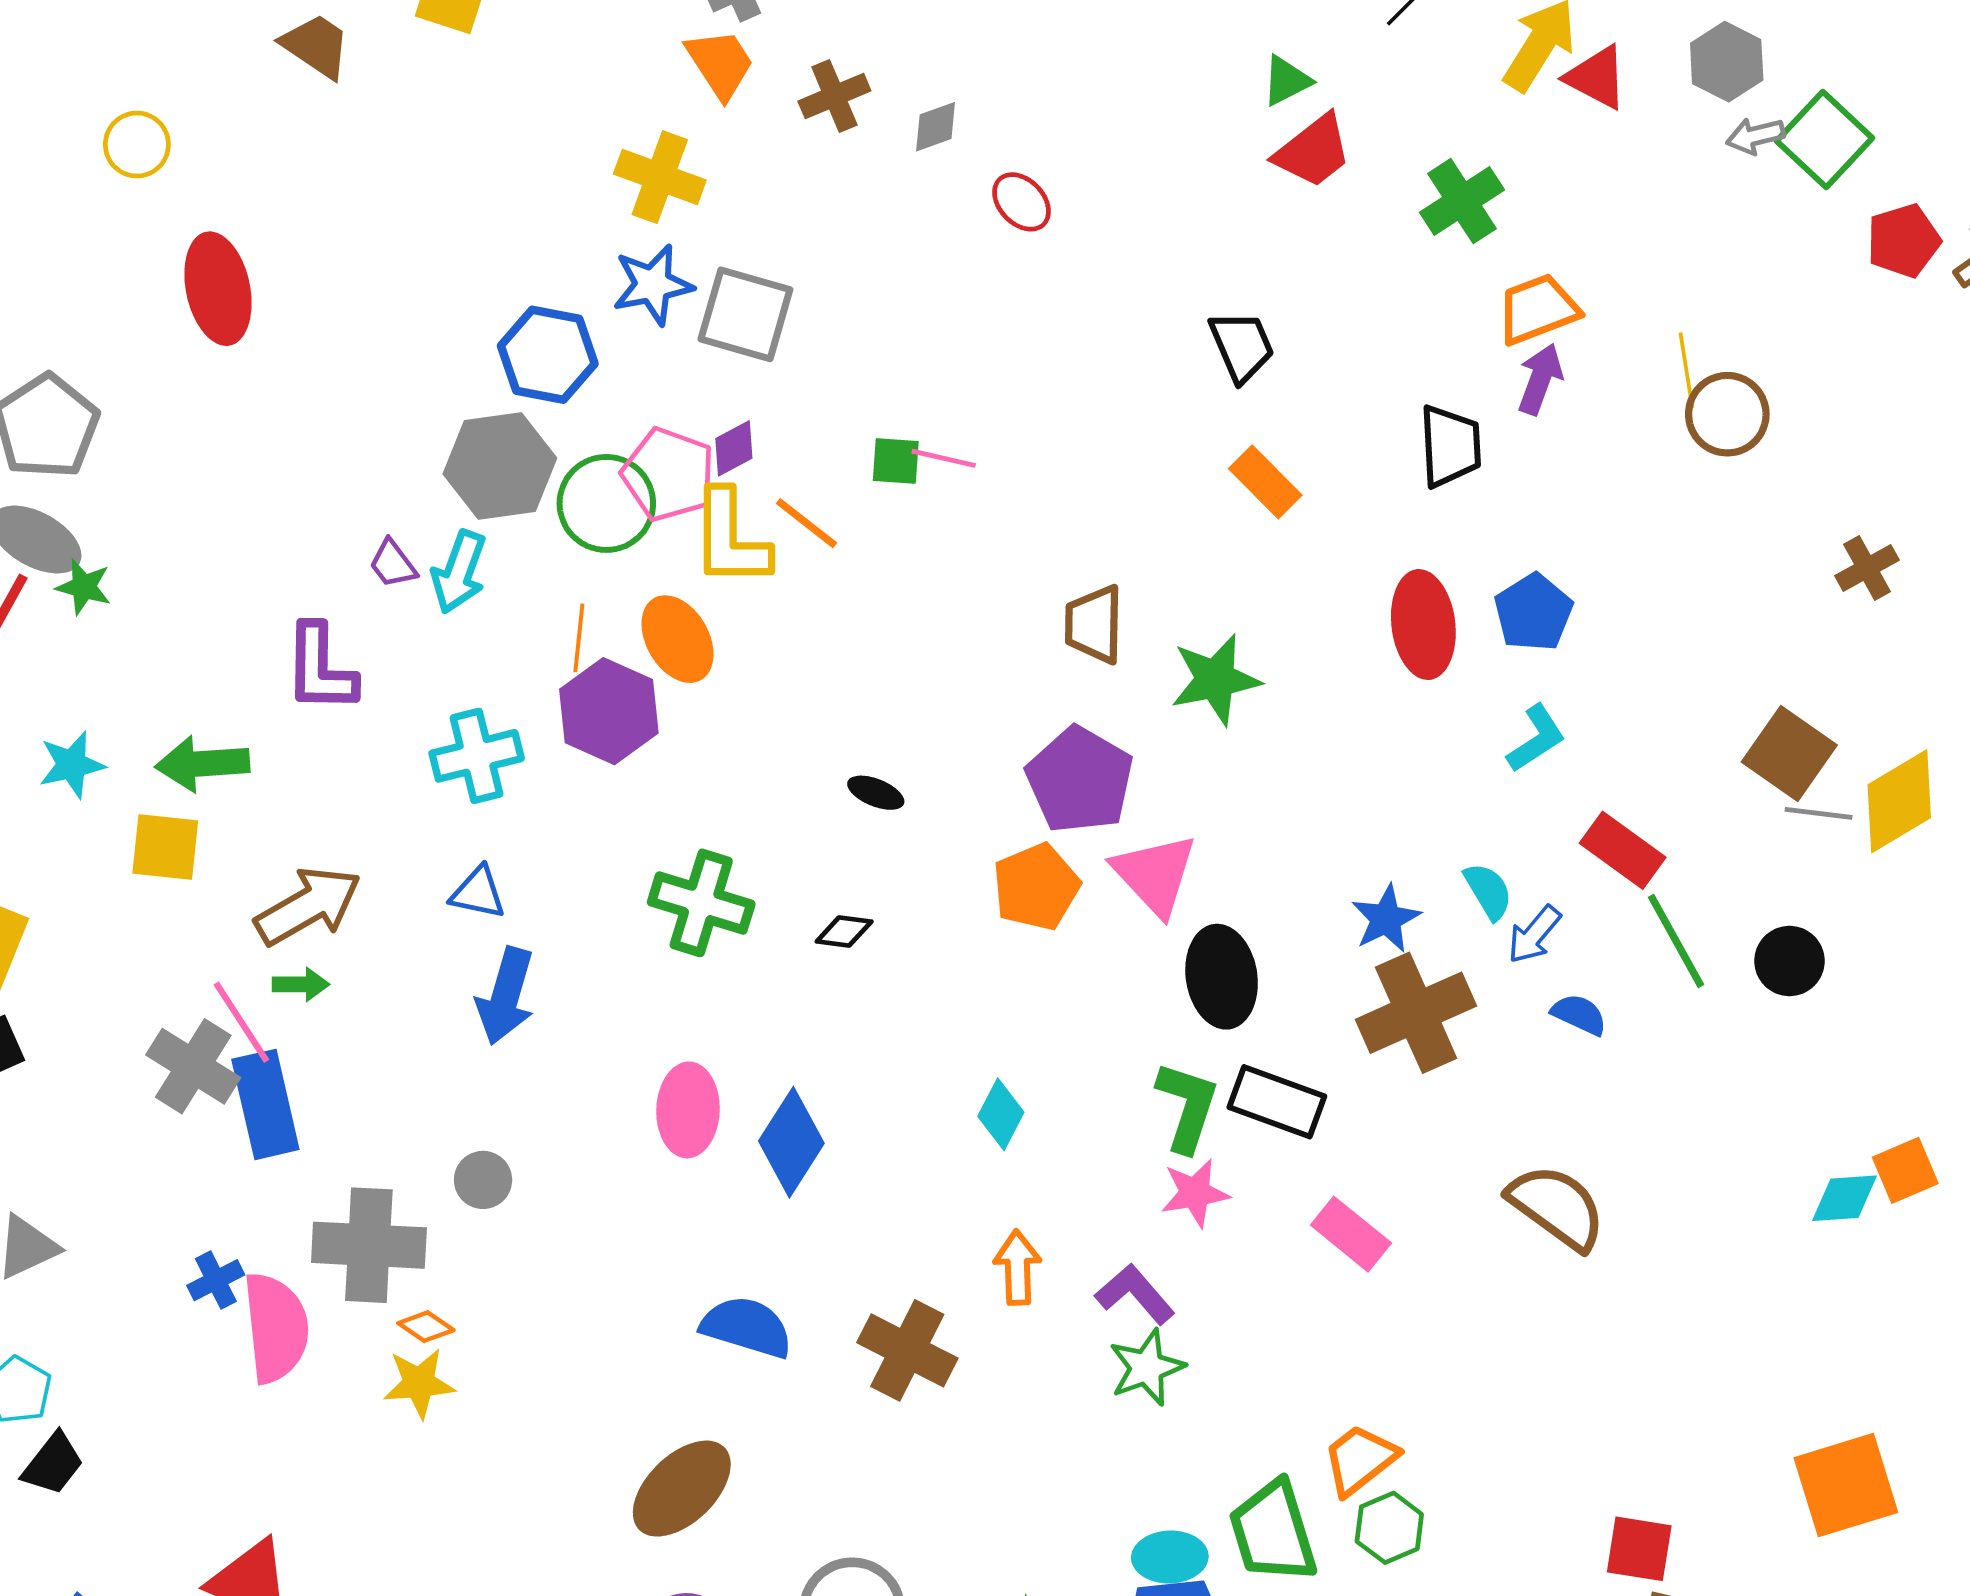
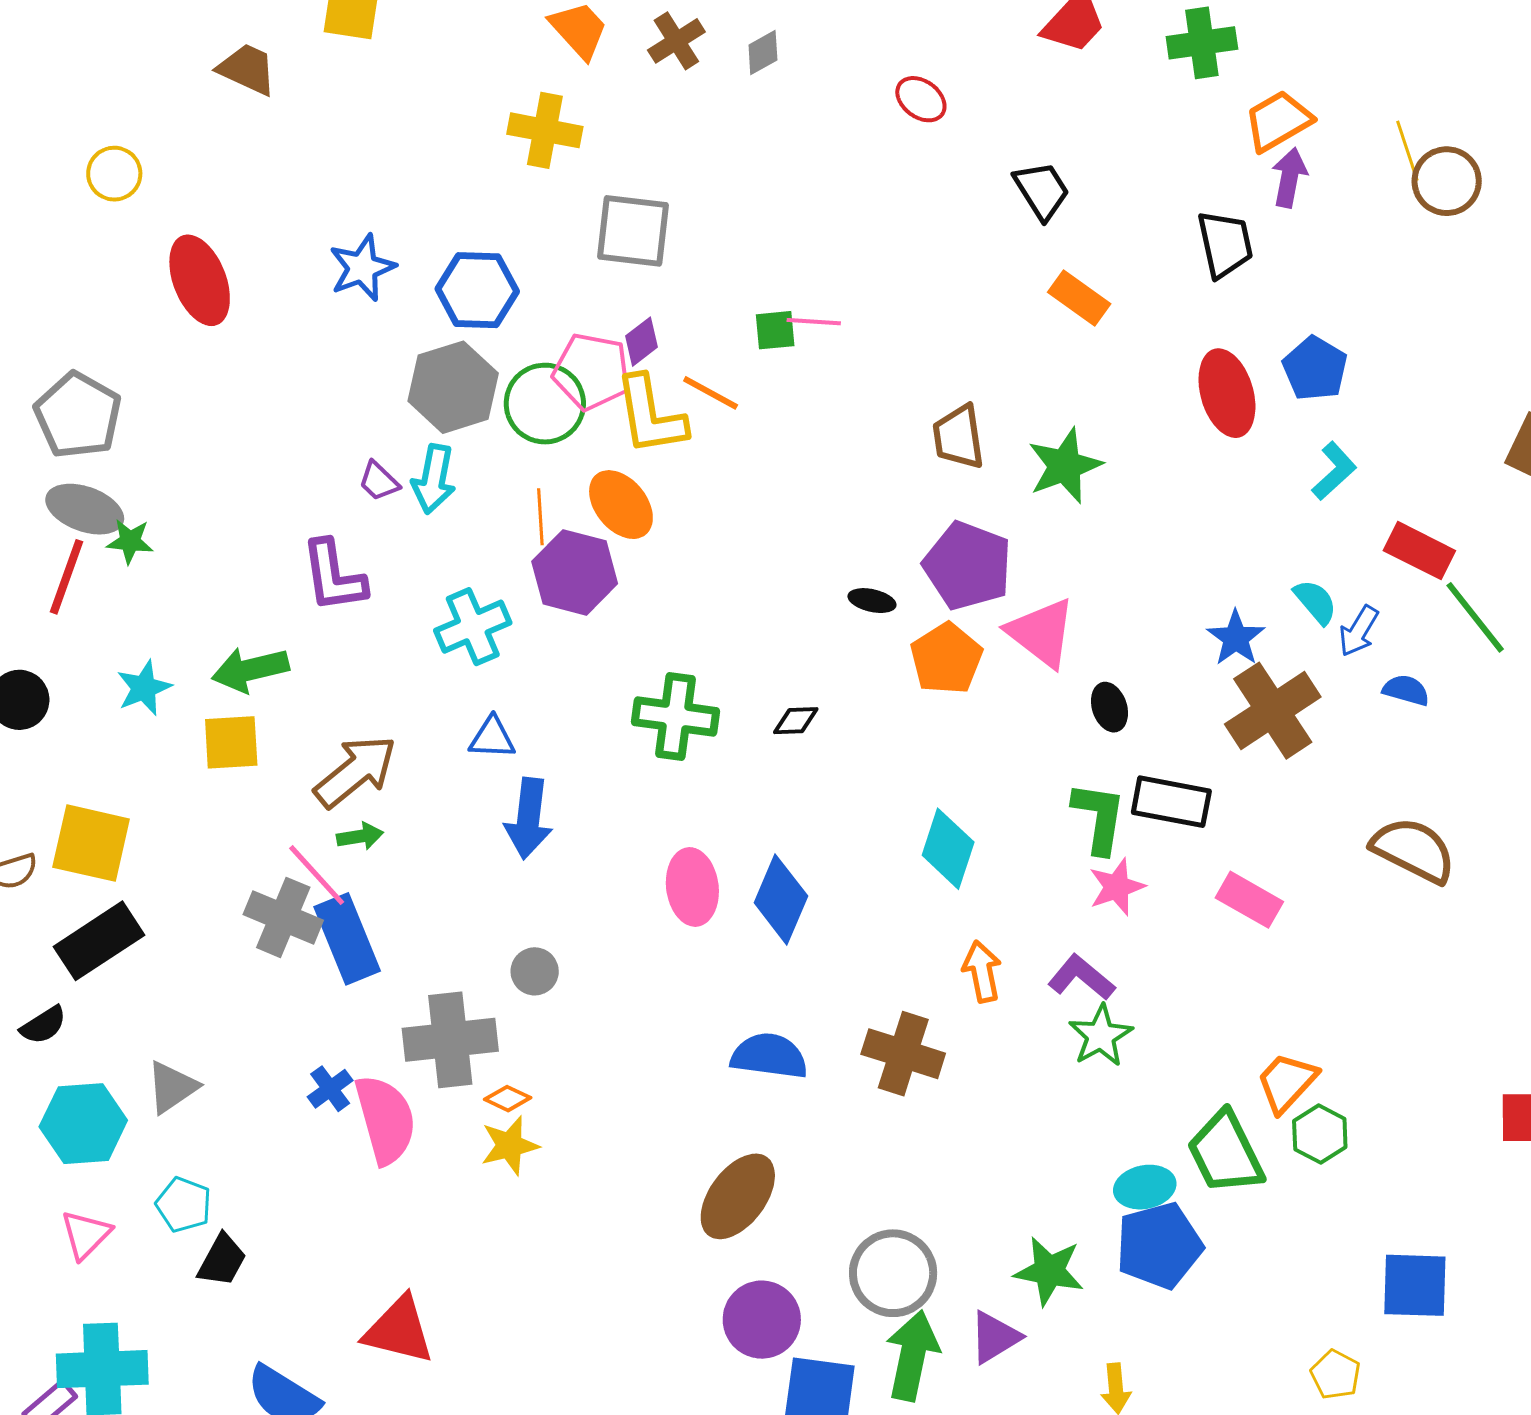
green cross: (1462, 201) -> (1202, 43), turned 34
red ellipse: (1021, 202) -> (921, 99), moved
blue star: (653, 285) -> (362, 268), moved
black ellipse: (876, 793) -> (872, 601), moved
black ellipse: (1222, 977) -> (1109, 707), size x0.6
cyan diamond: (1001, 1114) -> (948, 849), size x1.4

